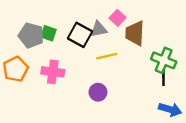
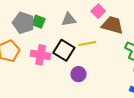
gray triangle: (99, 29) -> (69, 19), moved
brown trapezoid: (135, 33) -> (112, 25), turned 100
black square: (80, 35) -> (64, 50), moved

